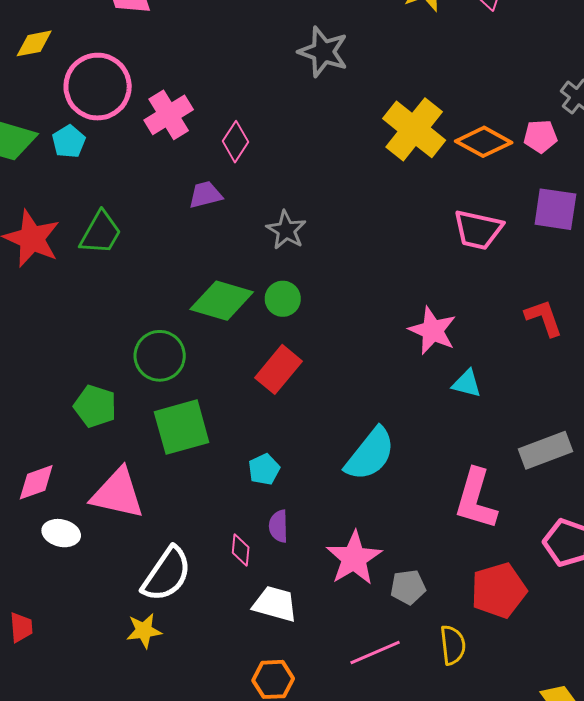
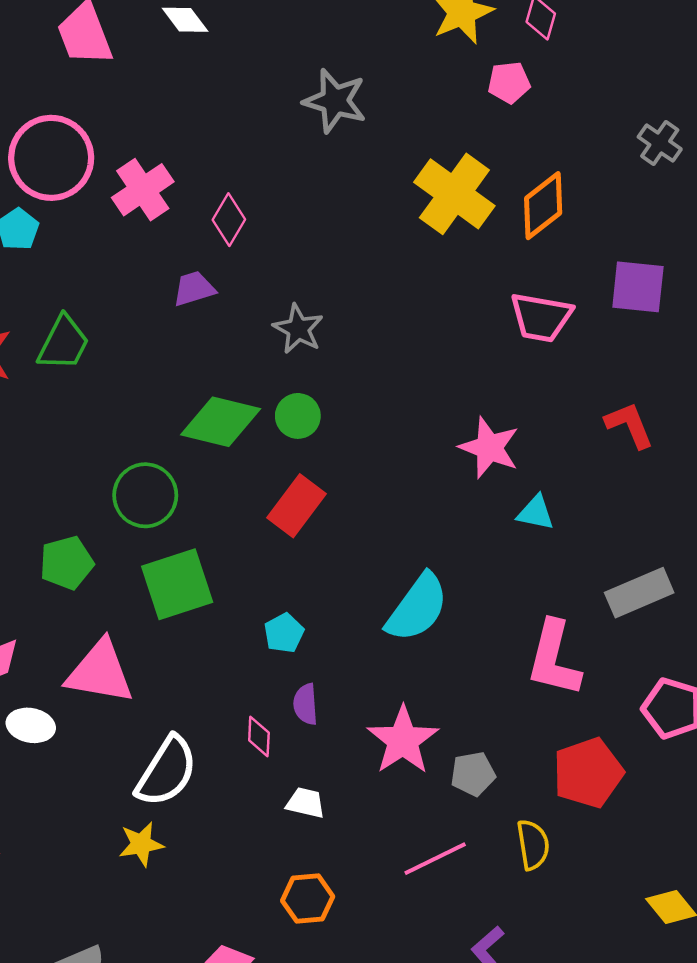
pink pentagon: (540, 136) -> (509, 82), moved
orange diamond: (484, 142) -> (543, 206), turned -64
green pentagon: (95, 406) -> (67, 563), turned -30
white trapezoid: (275, 604) -> (306, 803), size x0.7

